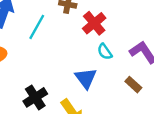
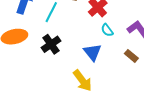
black cross: (35, 97) -> (51, 44), moved

